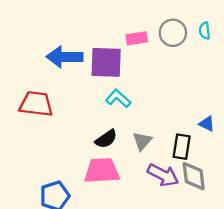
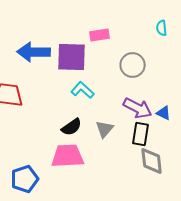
gray circle: (173, 33) -> (133, 65), moved
purple arrow: (163, 175) -> (138, 108), moved

